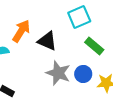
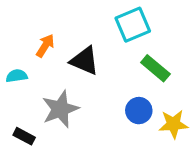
orange arrow: (21, 31) -> (45, 46), size x0.7
gray star: (58, 73) -> (60, 109), moved, turned 30

